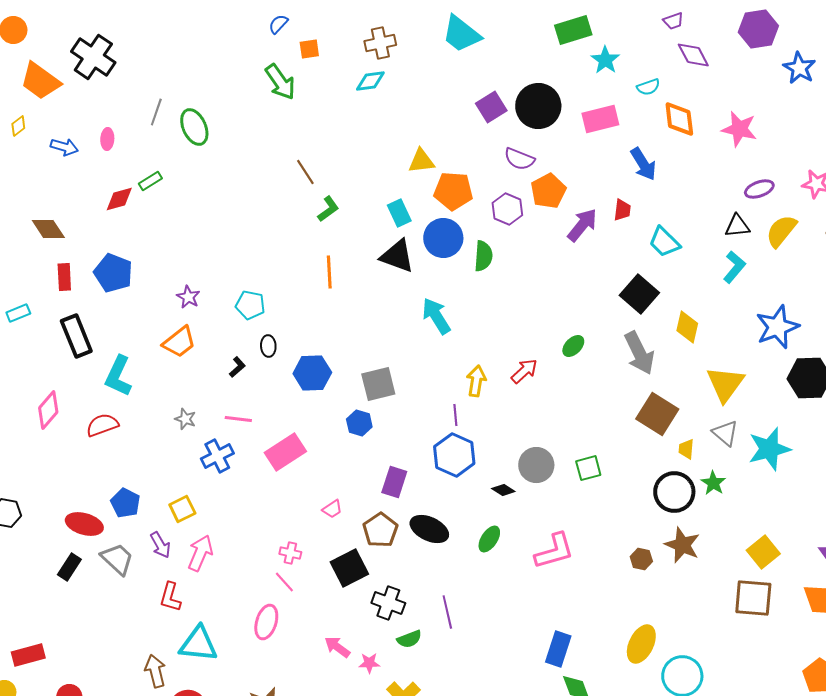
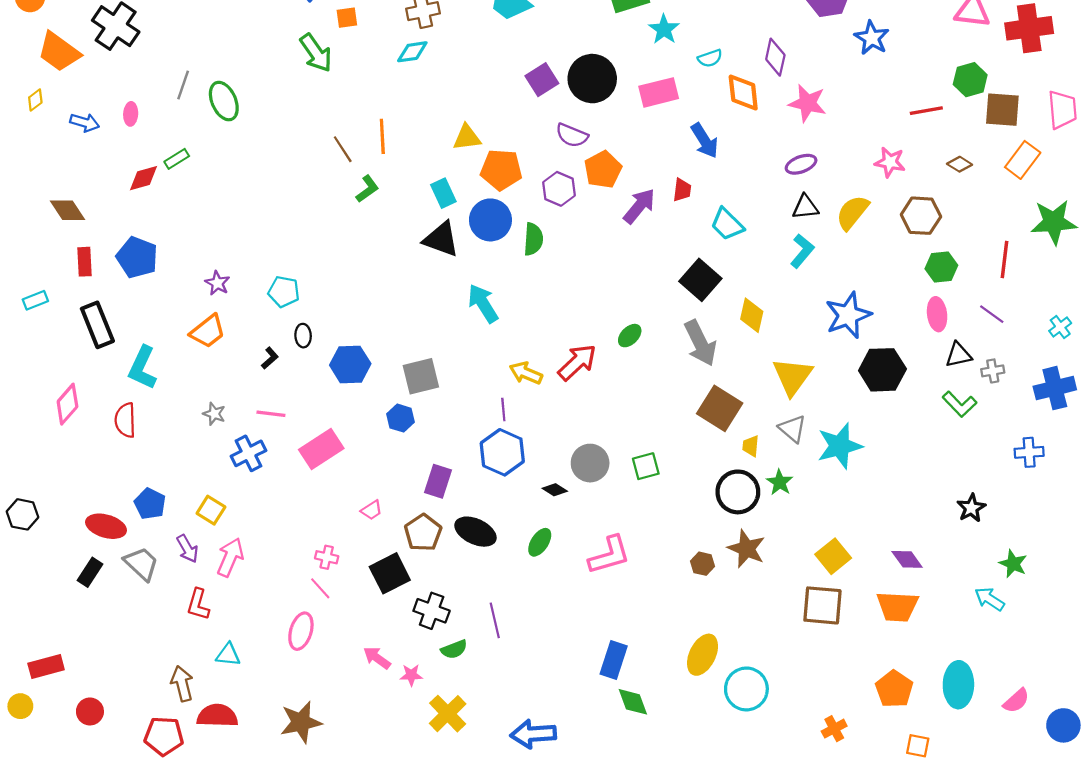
purple diamond: (693, 55) -> (775, 57), moved, turned 40
purple ellipse: (759, 189) -> (801, 164), moved
orange line: (329, 272) -> (382, 136), moved
red arrow: (524, 371) -> (577, 362), size x1.4
yellow arrow: (476, 381) -> (526, 373), turned -76
red semicircle: (102, 425) -> (125, 420), turned -72
yellow square: (182, 509) -> (211, 510), turned -32
cyan triangle: (198, 644) -> (228, 655), size x0.6

